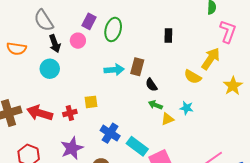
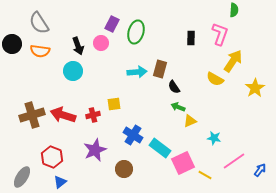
gray semicircle: (44, 20) -> (39, 23), moved
pink L-shape: (228, 32) -> (220, 34), moved
cyan star: (187, 108) -> (214, 138), moved

